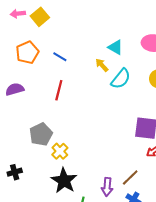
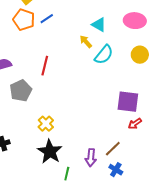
orange pentagon: (27, 53) -> (24, 20), moved, turned -30
blue line: (60, 57) -> (47, 19), moved, turned -64
gray pentagon: (41, 134) -> (21, 91), moved

